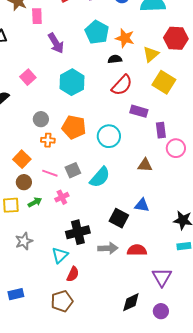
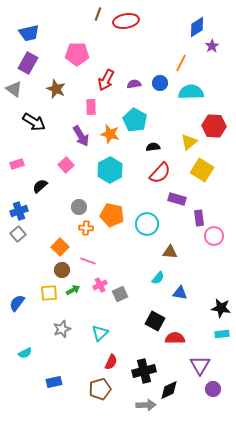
pink rectangle: (37, 16) -> (91, 107), moved
orange star: (125, 38) -> (110, 134), moved
purple arrow: (56, 43) -> (81, 136), moved
brown triangle: (145, 165) -> (170, 252), moved
gray square: (73, 170) -> (120, 294), moved
cyan semicircle: (100, 177) -> (158, 278), moved, size x0.6
black square: (119, 218) -> (155, 321), moved
black cross: (78, 232) -> (144, 371), moved
gray arrow: (108, 248) -> (146, 405), moved
cyan triangle: (60, 255) -> (100, 333), moved
purple circle: (161, 311) -> (213, 389), moved

